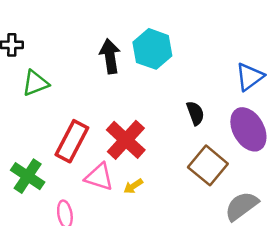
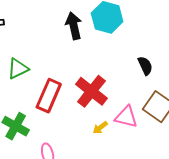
green triangle: (35, 83) -> (18, 69), moved
pink triangle: (99, 177) -> (126, 117), moved

